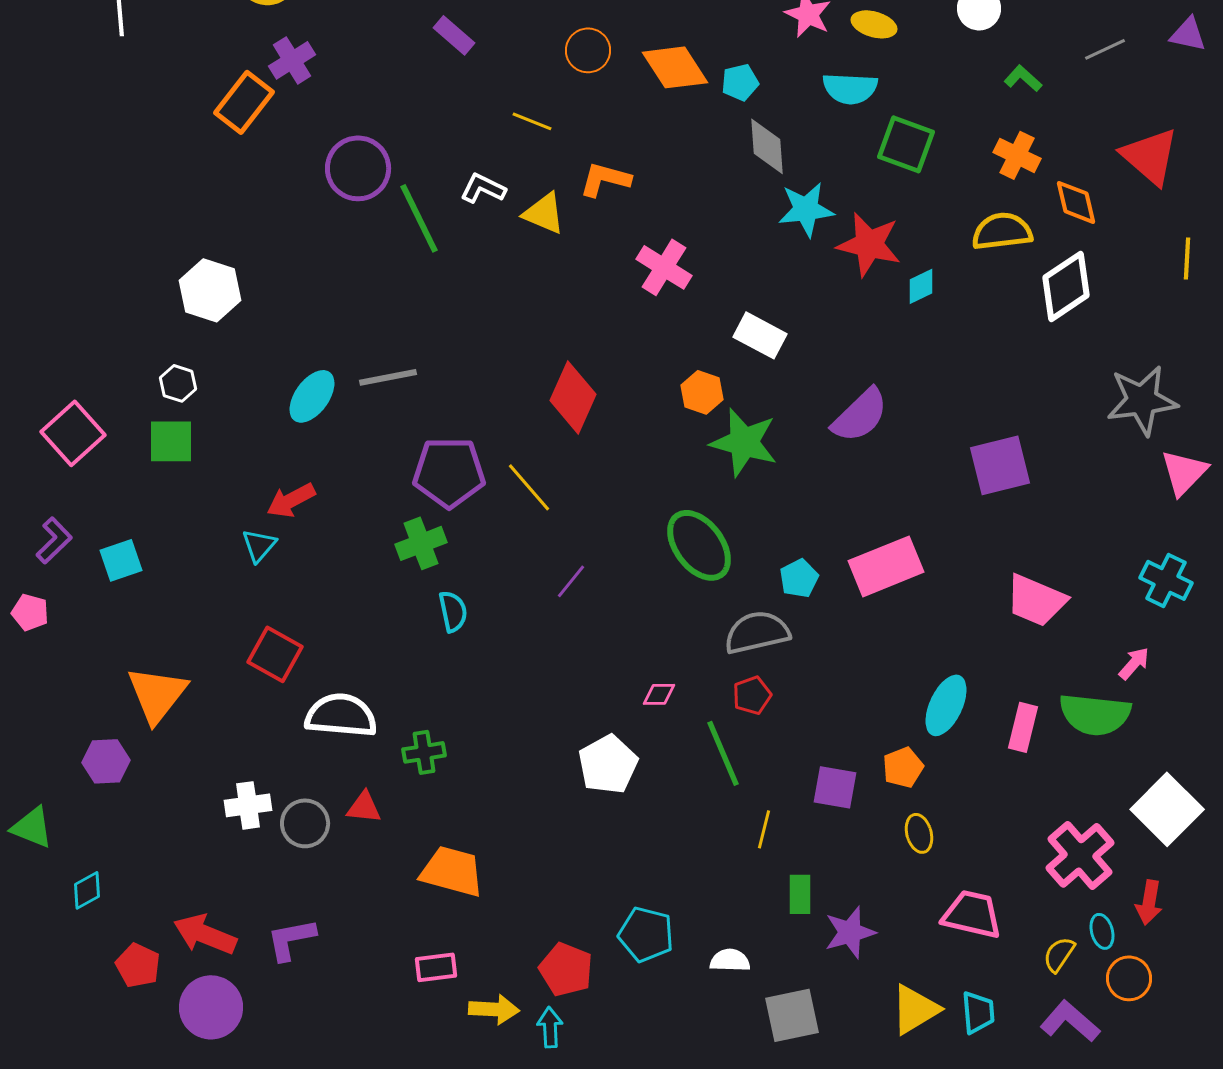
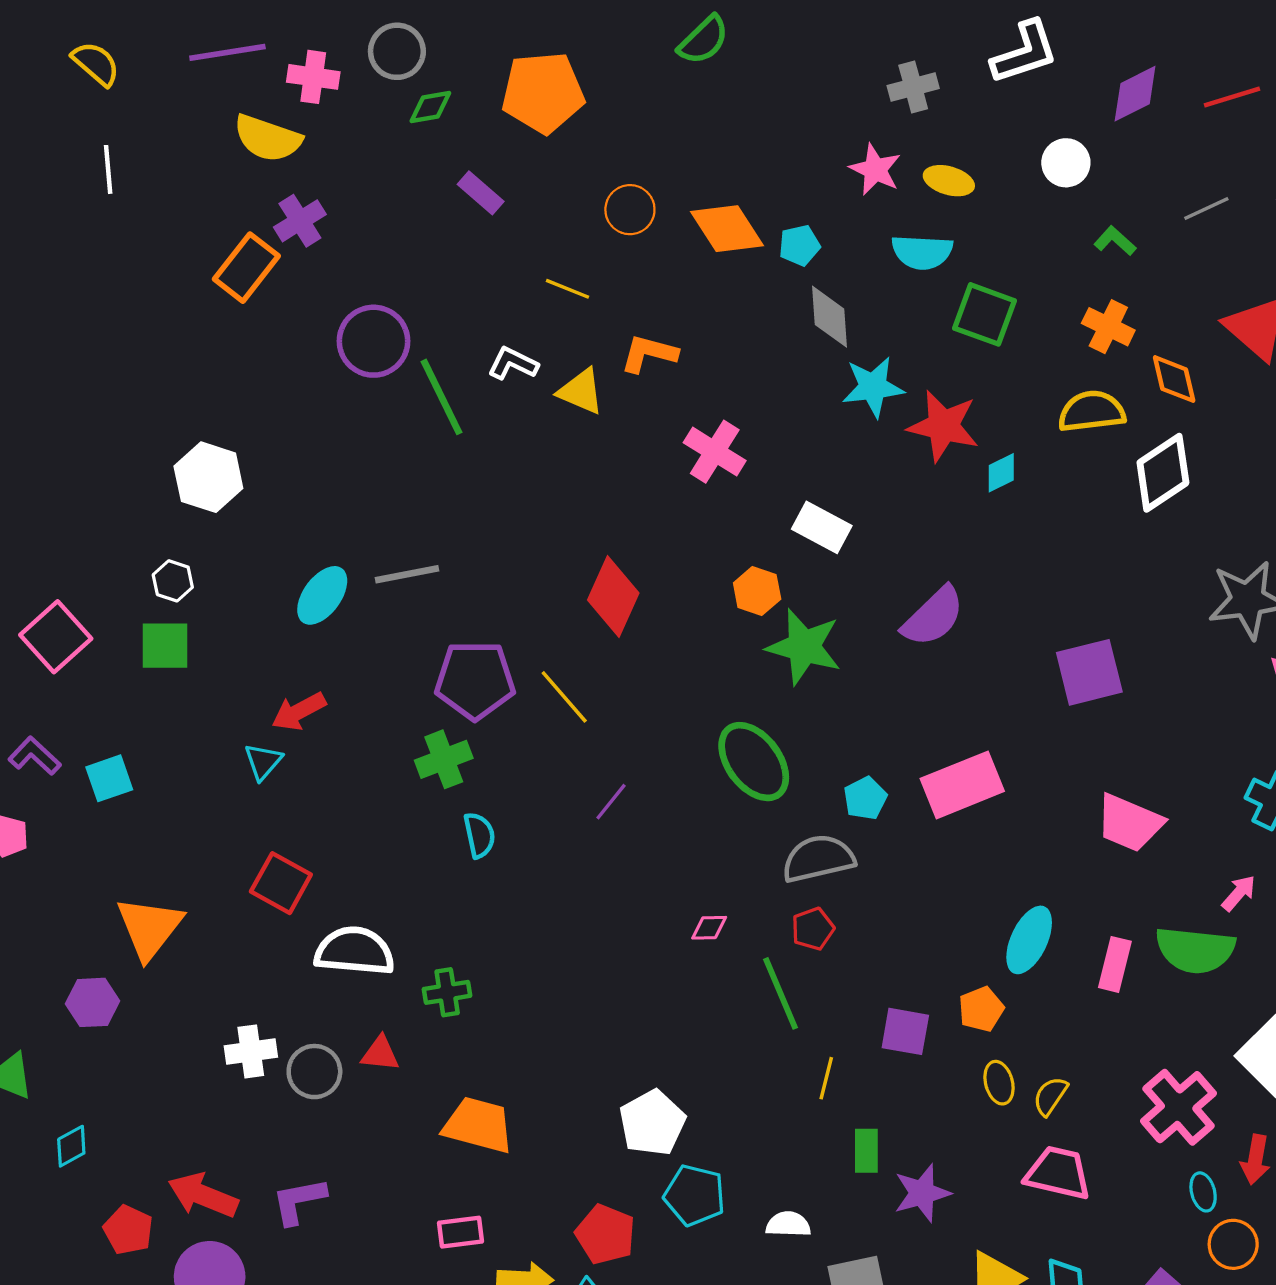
purple L-shape: (54, 540) -> (35, 756), turned -93
white pentagon: (608, 764) -> (652, 1123), moved
yellow semicircle: (1059, 954) -> (1050, 1096), moved

